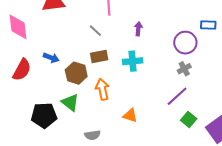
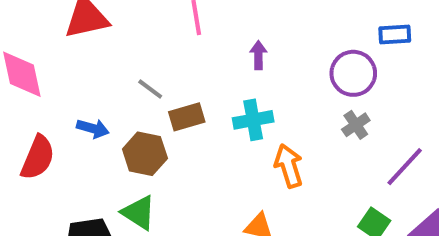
gray line: (95, 31) -> (150, 89), moved
orange arrow: (102, 89) -> (289, 166), moved
purple line: (177, 96) -> (405, 167), moved

